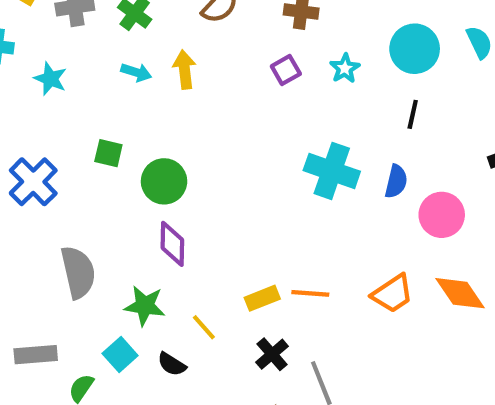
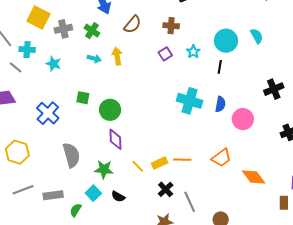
black line: (413, 114) -> (220, 67), moved
orange diamond: (460, 293) -> (254, 177), moved
yellow line: (204, 327) -> (138, 166), moved

